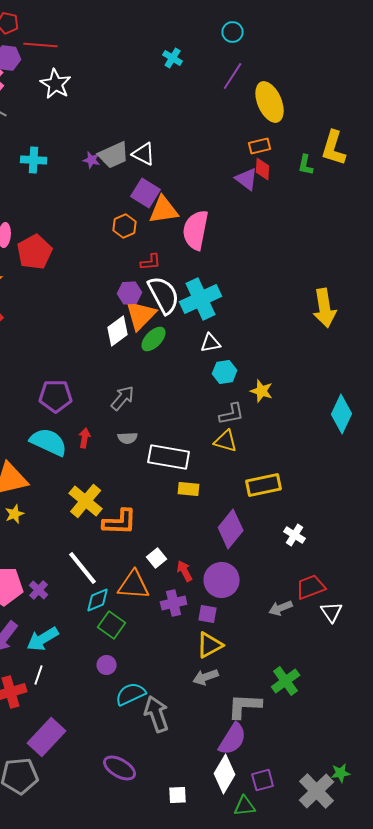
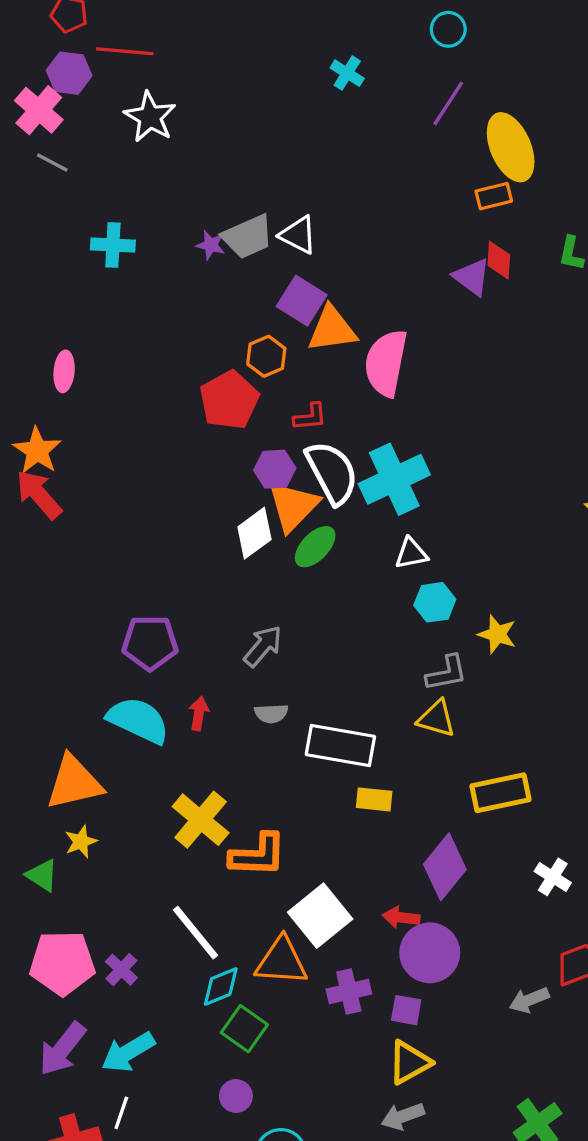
orange rectangle: (260, 146) -> (494, 196), moved
red pentagon: (35, 252) -> (229, 400), moved
white square: (157, 558) -> (320, 916), size x1.8
red arrow: (185, 571) -> (401, 917), moved, turned -55

